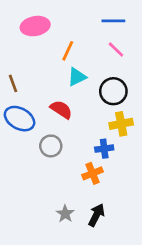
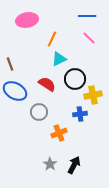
black circle: (113, 91) -> (75, 79), moved
orange cross: (93, 173) -> (59, 133), moved

